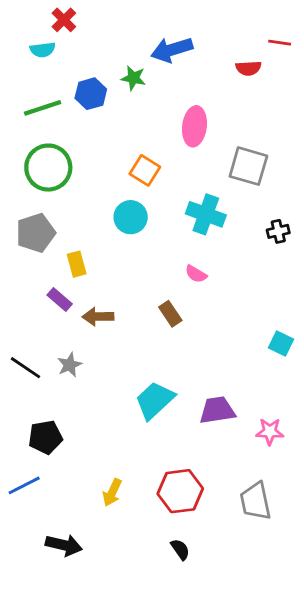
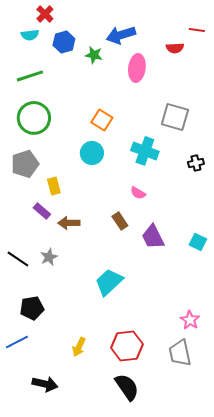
blue hexagon: (91, 94) -> (64, 42), moved
pink ellipse: (194, 126) -> (137, 68), moved
purple trapezoid: (217, 410) -> (153, 237), moved, turned -108
pink star: (270, 432) -> (190, 320), moved, turned 30
black semicircle: (180, 549) -> (127, 387), size x1.8

